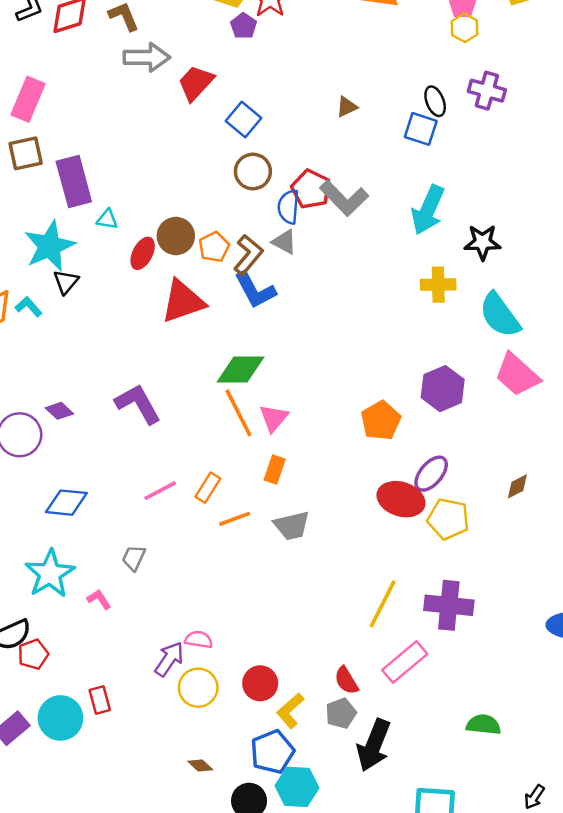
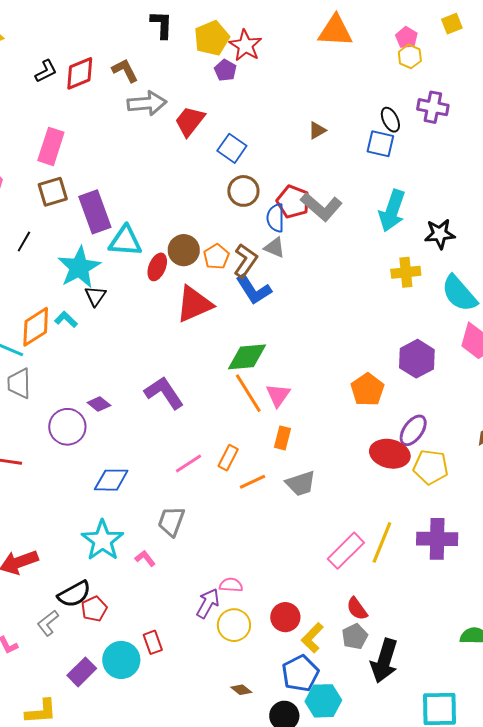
cyan triangle: (107, 219) -> (125, 241), size x1.8
gray trapezoid: (134, 558) -> (171, 521), size x1.4
pink rectangle: (405, 662) -> (346, 551), moved

